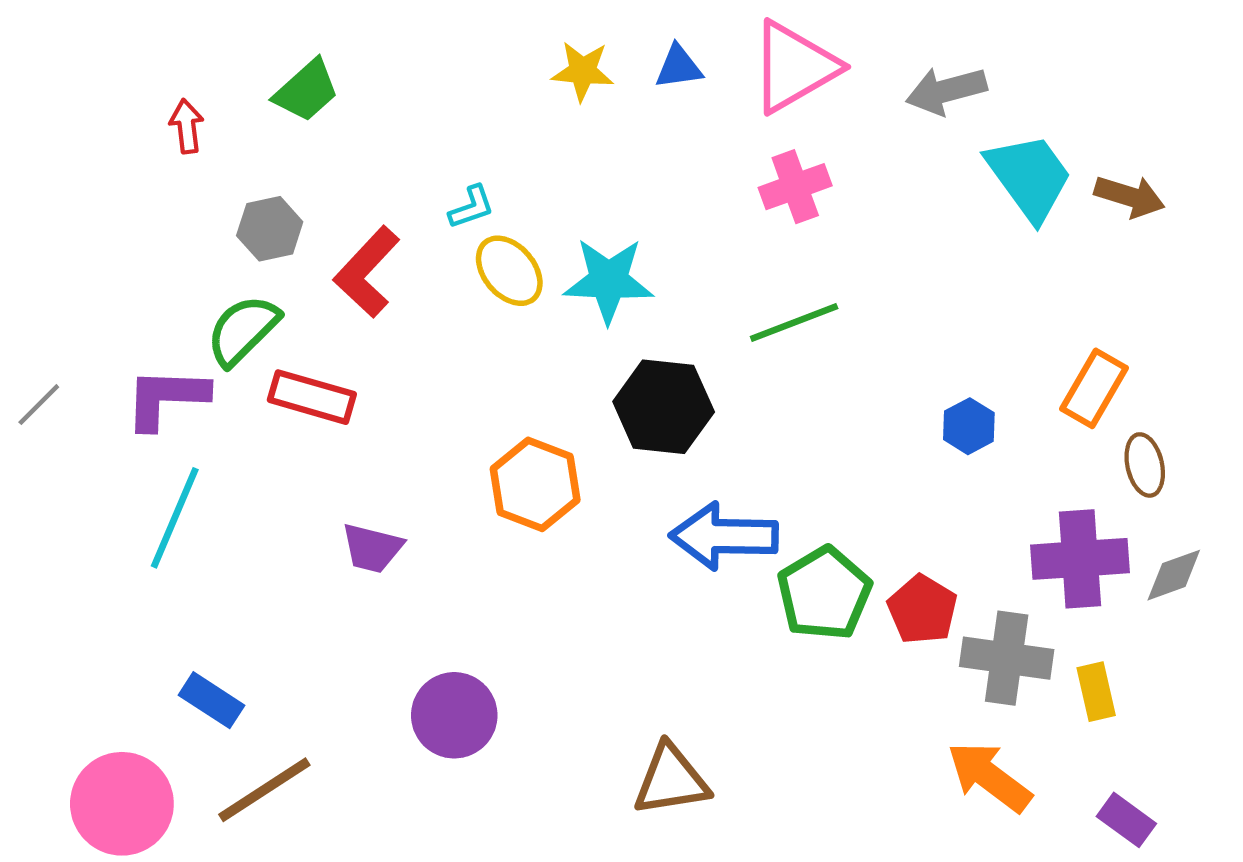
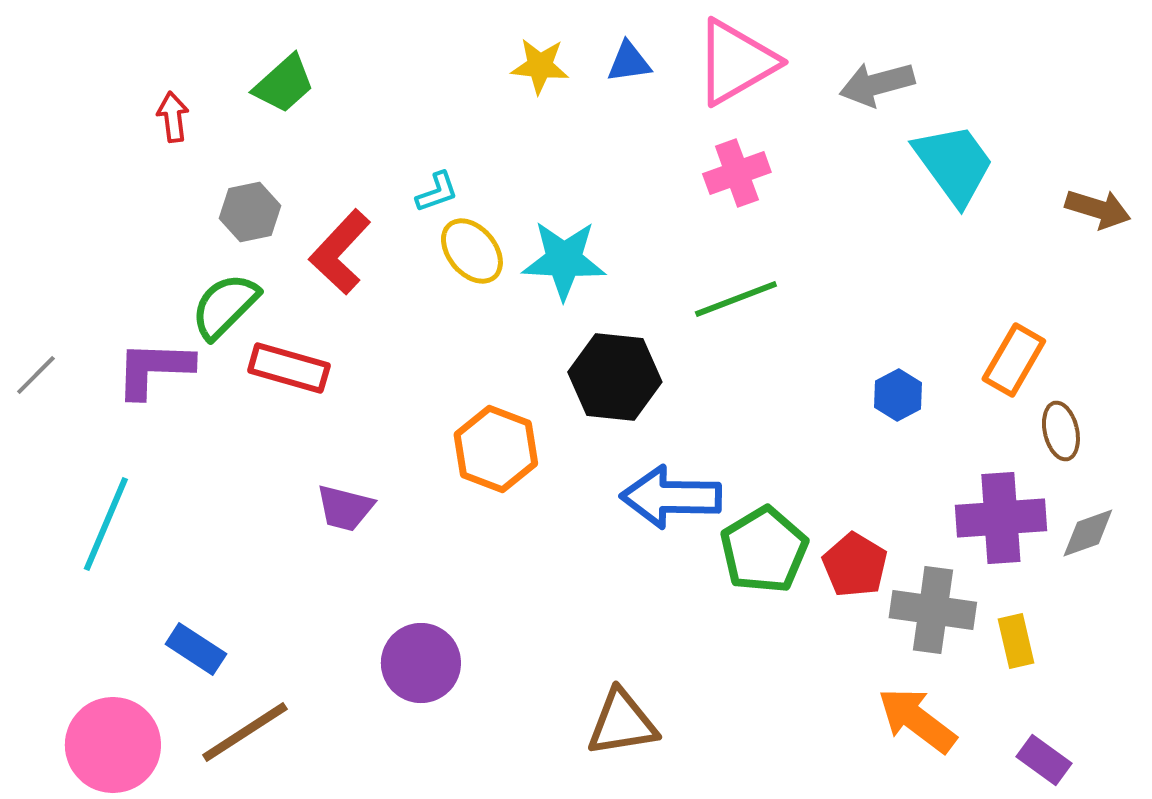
brown arrow: (1130, 196) -> (1098, 209), moved
cyan line: (175, 518) -> (106, 524), moved

